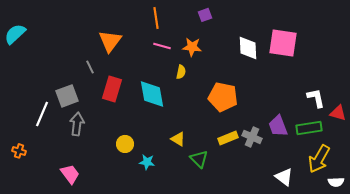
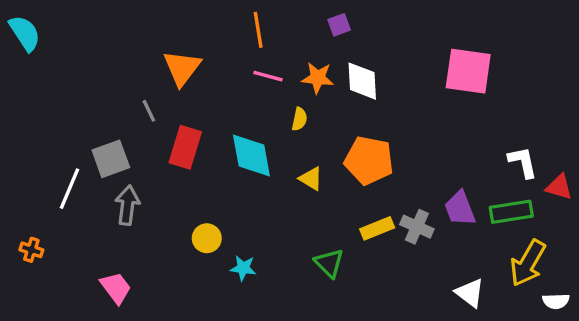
cyan semicircle: (15, 34) -> (25, 33), moved, turned 100
white diamond: (248, 48) -> (362, 81), moved
yellow triangle: (178, 139) -> (311, 179), moved

